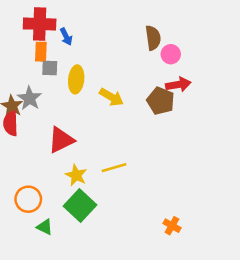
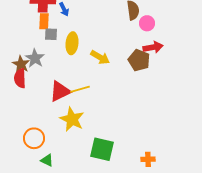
yellow line: (114, 168) -> (80, 89), moved
yellow star: (76, 175) -> (72, 119), size x1.4
green square: (80, 205) -> (102, 149), moved, turned -30
orange cross: (172, 226) -> (148, 159), turned -32

